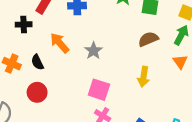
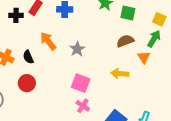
black cross: (24, 24) -> (16, 15), moved
orange triangle: (180, 62) -> (144, 57), moved
yellow arrow: (144, 77) -> (120, 73), turned 84

